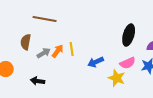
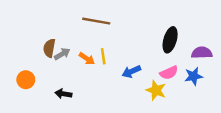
brown line: (45, 19) -> (96, 21), moved
orange arrow: (58, 51) -> (87, 59), turned 88
gray arrow: (44, 53) -> (62, 54), moved

